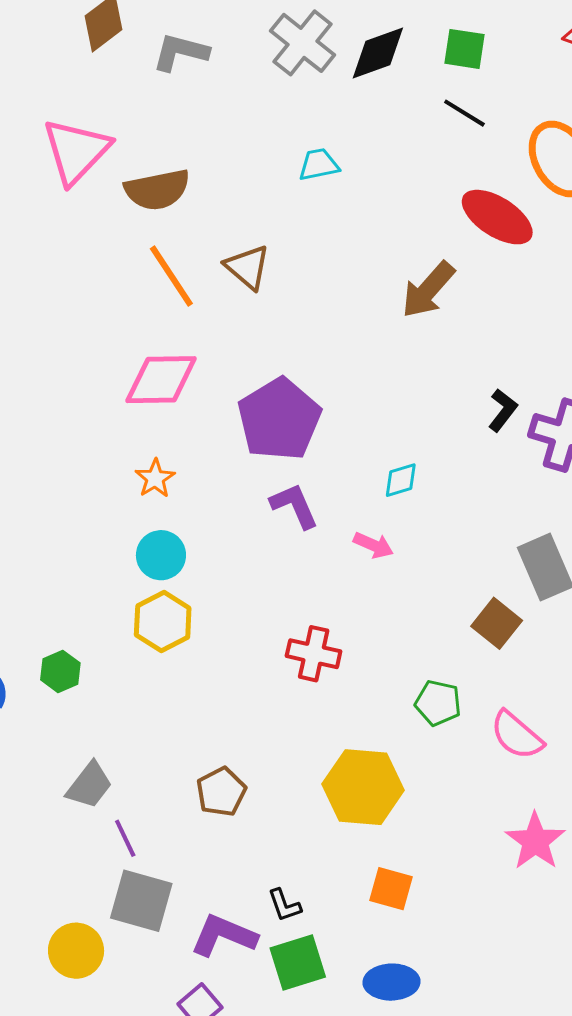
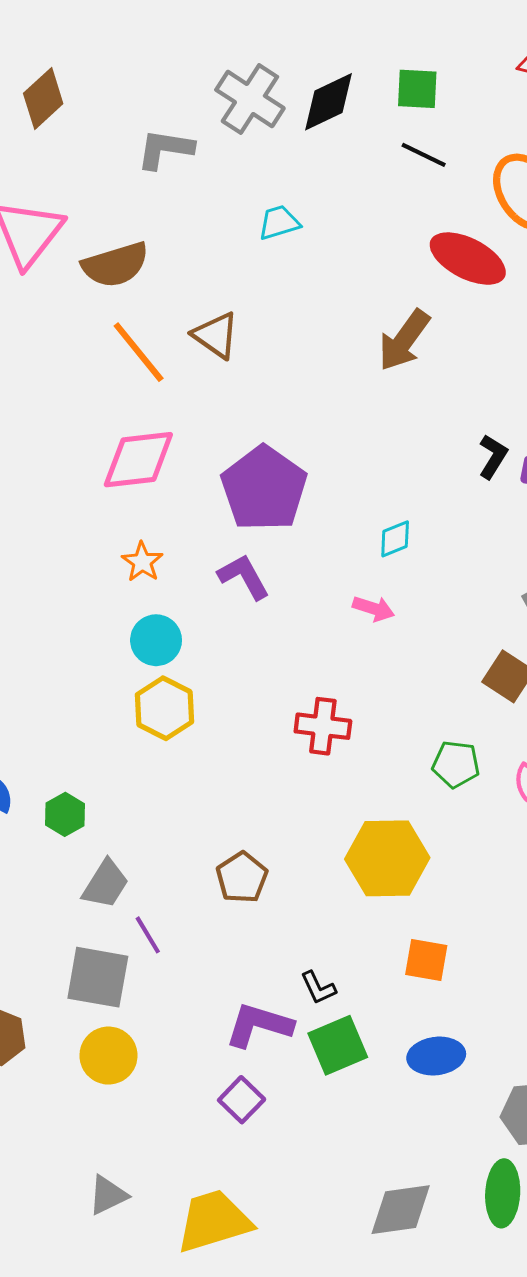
gray L-shape: (180, 52) -> (165, 149), moved
purple L-shape: (294, 506) -> (244, 577), moved
green hexagon: (60, 671) -> (65, 814), moved
gray square: (141, 901) -> (98, 977), moved

